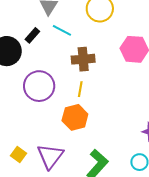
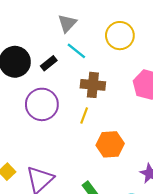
black rectangle: (32, 35) -> (49, 63), moved
orange hexagon: (75, 117) -> (110, 144), moved

